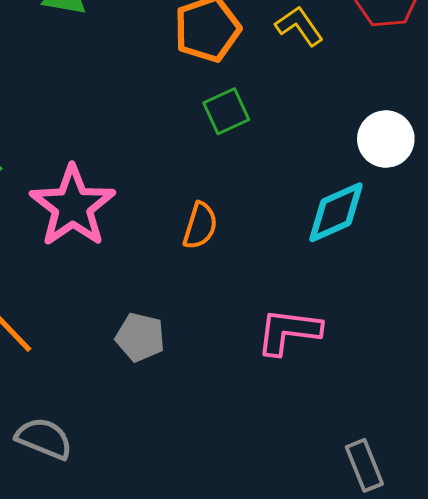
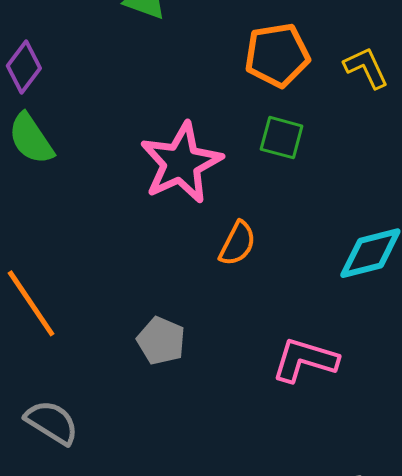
green square: (226, 111) -> (282, 138), turned 30
pink star: (73, 206) -> (181, 163), moved

